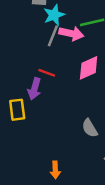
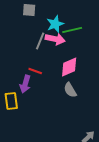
cyan star: (54, 15) -> (55, 24), moved
gray semicircle: (90, 128) -> (70, 90), moved

